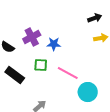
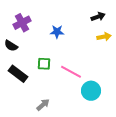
purple cross: (32, 37) -> (22, 23), moved
blue star: (54, 44) -> (57, 32), moved

